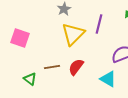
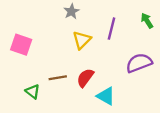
yellow triangle: (73, 34) -> (82, 40), size x0.7
cyan triangle: (108, 79) -> (106, 96), moved

